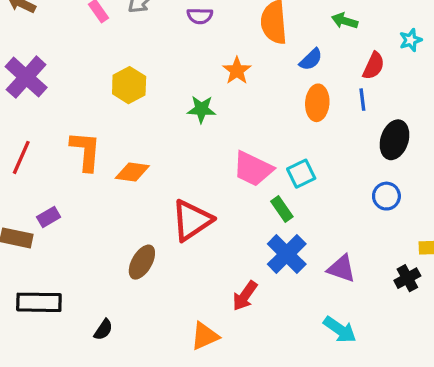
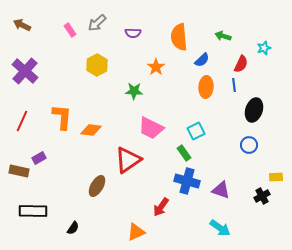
yellow hexagon: (129, 85) -> (97, 65), moved
pink trapezoid: (253, 169) -> (151, 128), moved
blue cross: (287, 254) -> (187, 181), turned -30

